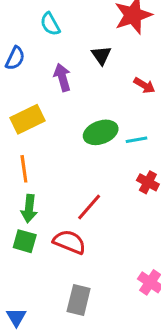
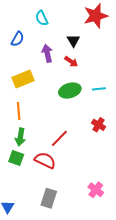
red arrow: (144, 85) -> (71, 62), moved
cyan line: (136, 140) -> (99, 89), moved

